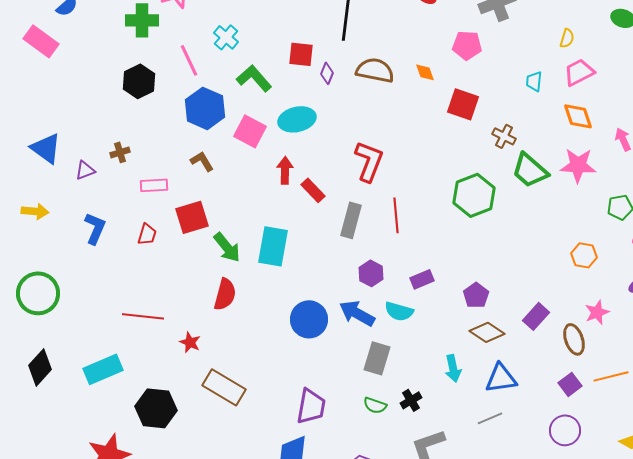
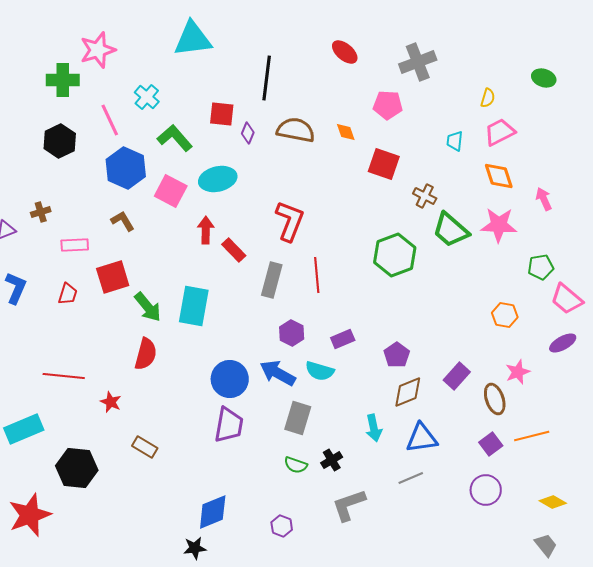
brown diamond: (487, 332) -> (408, 392), turned -56
brown rectangle: (224, 387) -> (145, 447), size x0.6
purple trapezoid: (311, 406) -> (229, 425), moved

